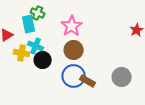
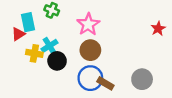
cyan rectangle: (29, 24) -> (28, 22), moved
cyan cross: (36, 46) -> (49, 46), turned 35

